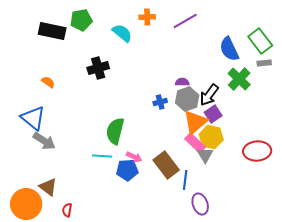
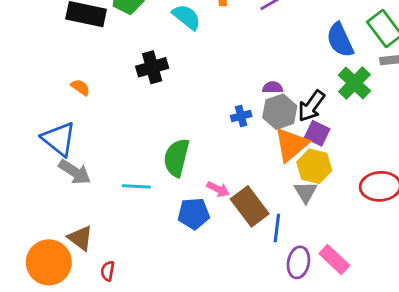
purple square: (213, 114) -> (317, 133), turned -30
pink rectangle: (195, 143) -> (334, 260), moved
cyan line: (102, 156) -> (136, 186), moved
pink arrow: (134, 157) -> (218, 189), moved
purple ellipse: (200, 204) -> (298, 262), turned 30

